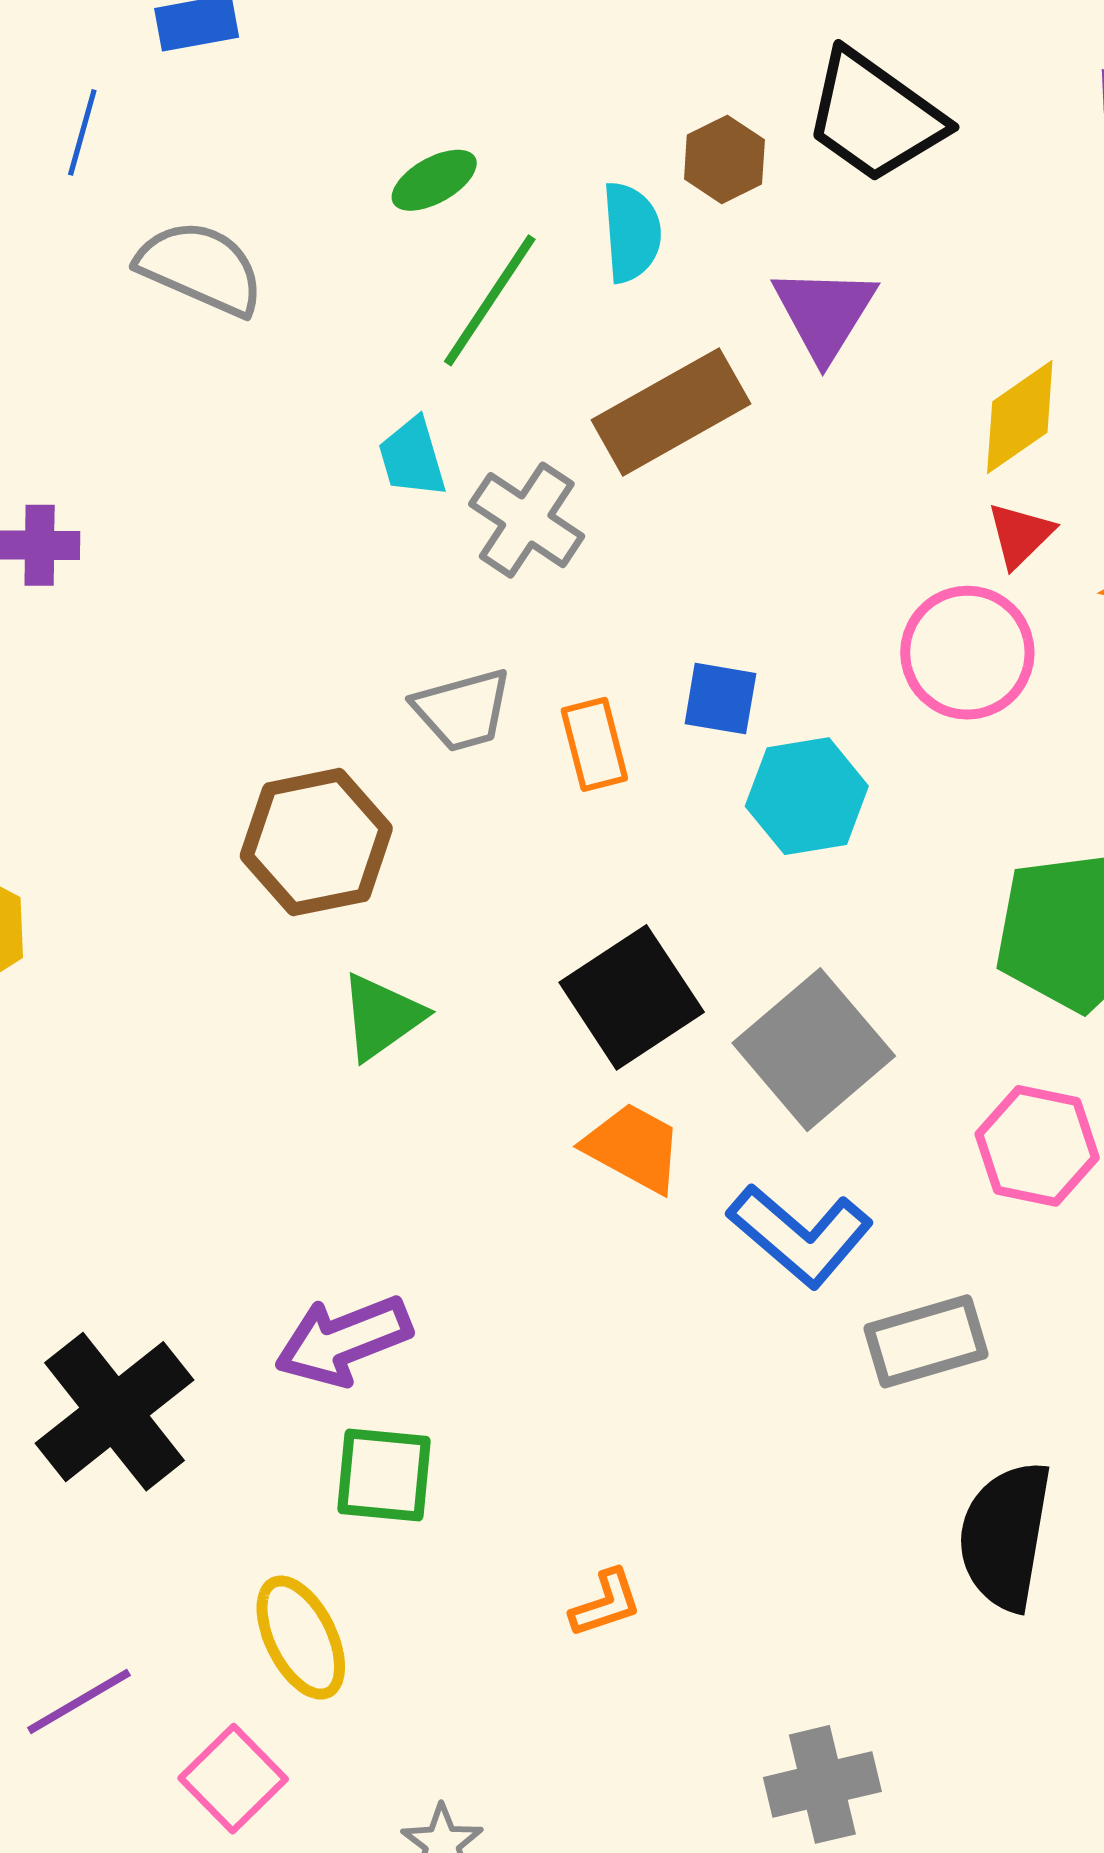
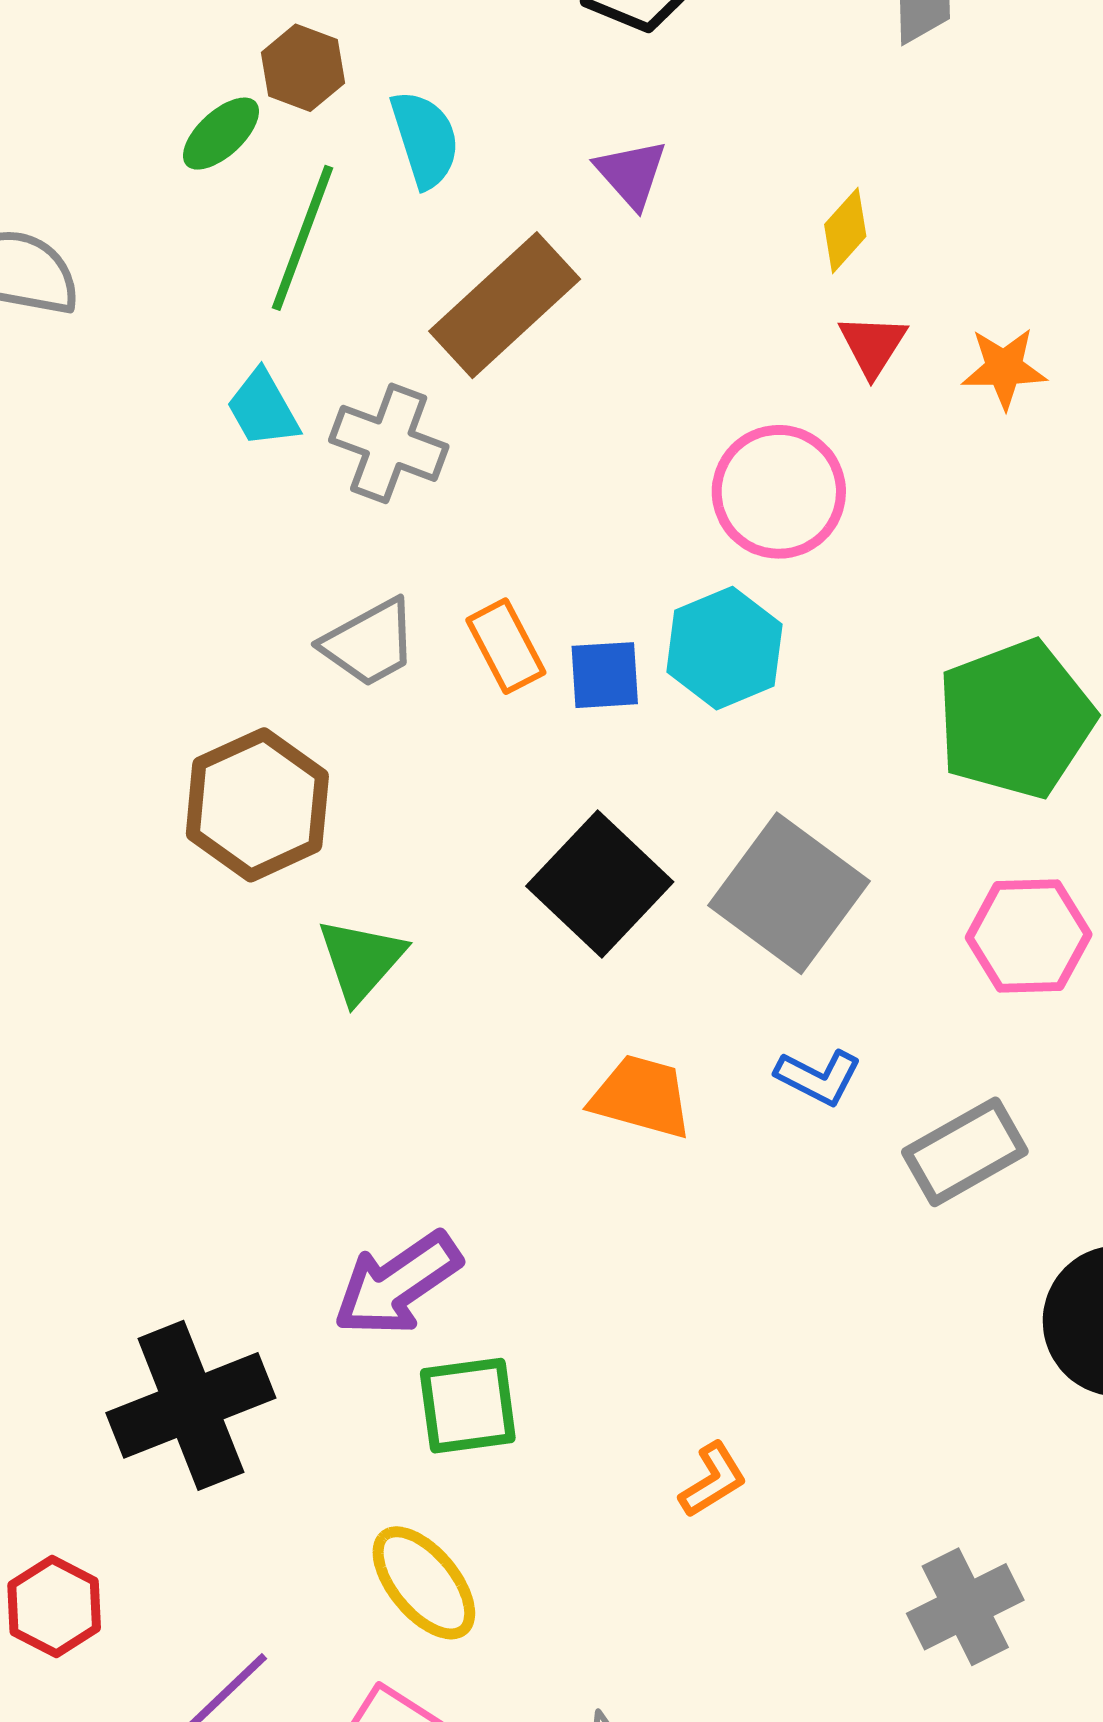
brown hexagon: (724, 159) -> (303, 68), moved
purple triangle: (824, 313) -> (631, 174), size x0.7
yellow diamond: (1020, 417) -> (845, 230), size x0.7
pink circle: (967, 653) -> (779, 492), moved
blue square: (720, 699) -> (605, 675), moved
orange trapezoid: (633, 1147) -> (641, 1097), moved
blue L-shape: (800, 1235) -> (818, 1077), size x0.6
black cross: (115, 1412) -> (191, 1405), turned 30

